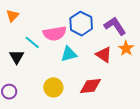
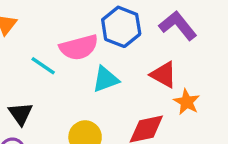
orange star: (126, 48) -> (187, 102), moved
black triangle: (17, 57) -> (21, 114), moved

